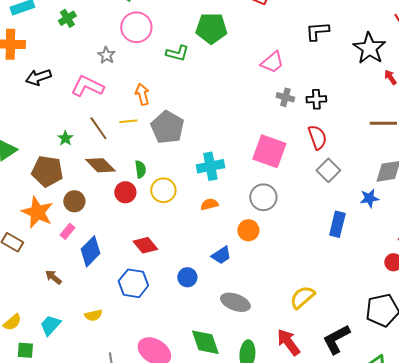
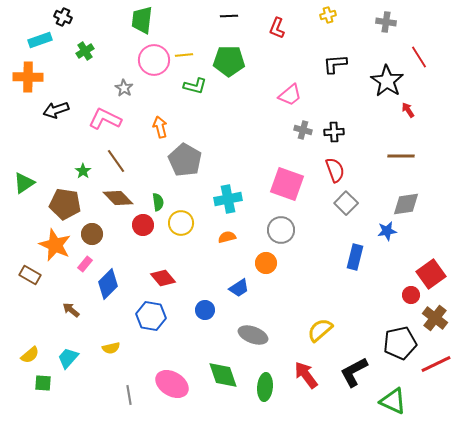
yellow line: (128, 121) -> (184, 55), moved

